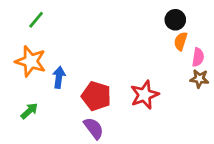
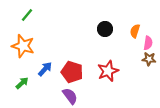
black circle: (175, 20) -> (105, 29), moved
blue arrow: (59, 77) -> (45, 69), moved, turned 35

